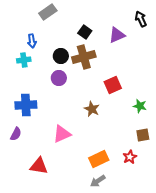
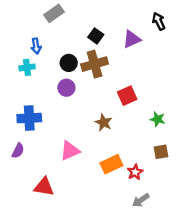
red star: (130, 157) -> (135, 172), moved
orange rectangle: (99, 159) -> (111, 164), moved
gray arrow: (98, 181) -> (141, 200), moved

